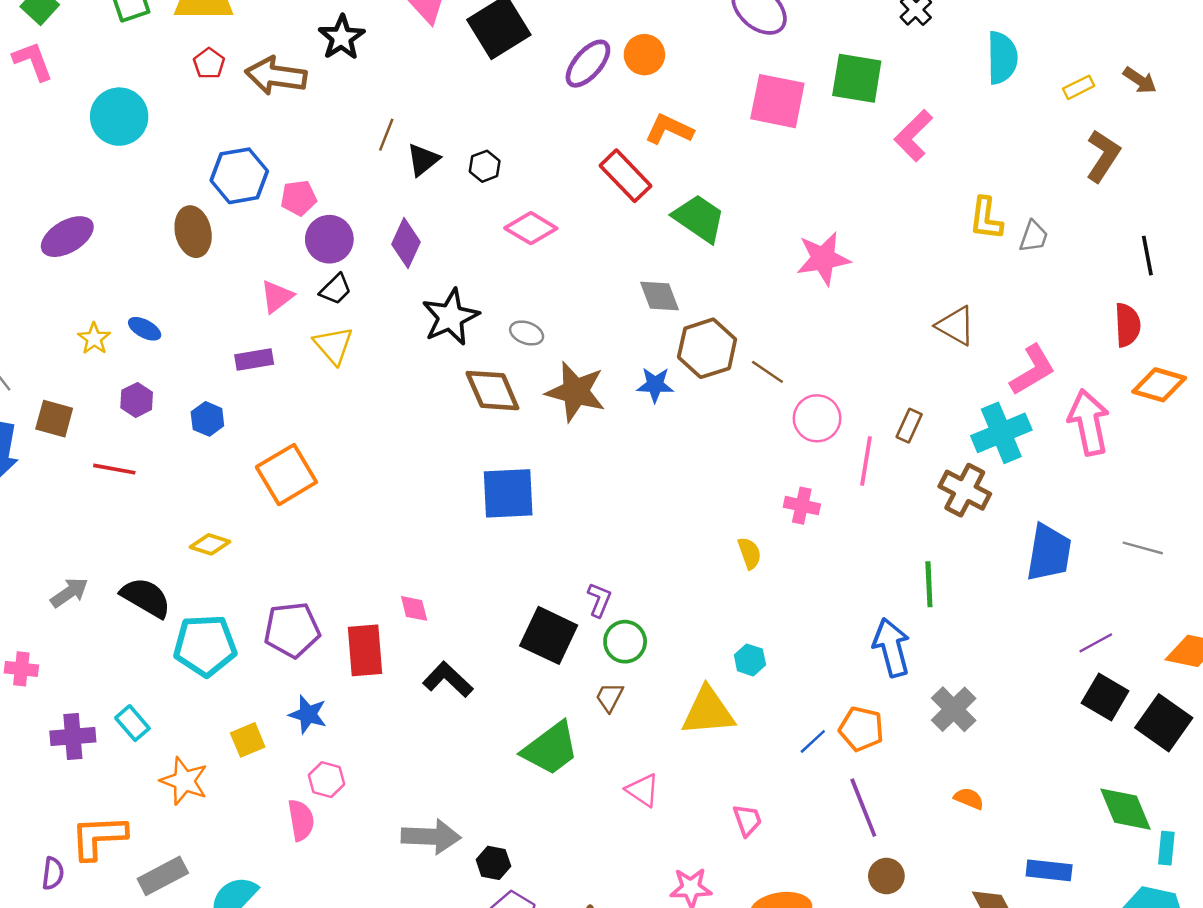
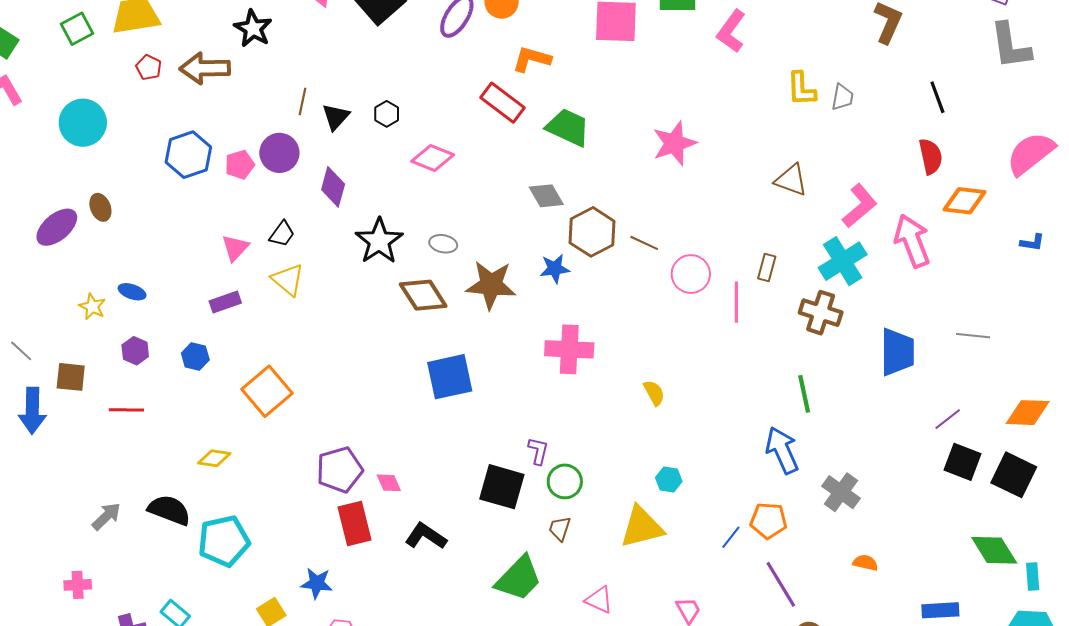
brown ellipse: (193, 232) -> (100, 207), moved, size x0.7
purple circle: (329, 239) -> (279, 153), moved
pink cross: (802, 506) -> (569, 349), moved, size x1.6
purple pentagon: (292, 630) -> (340, 470), moved

